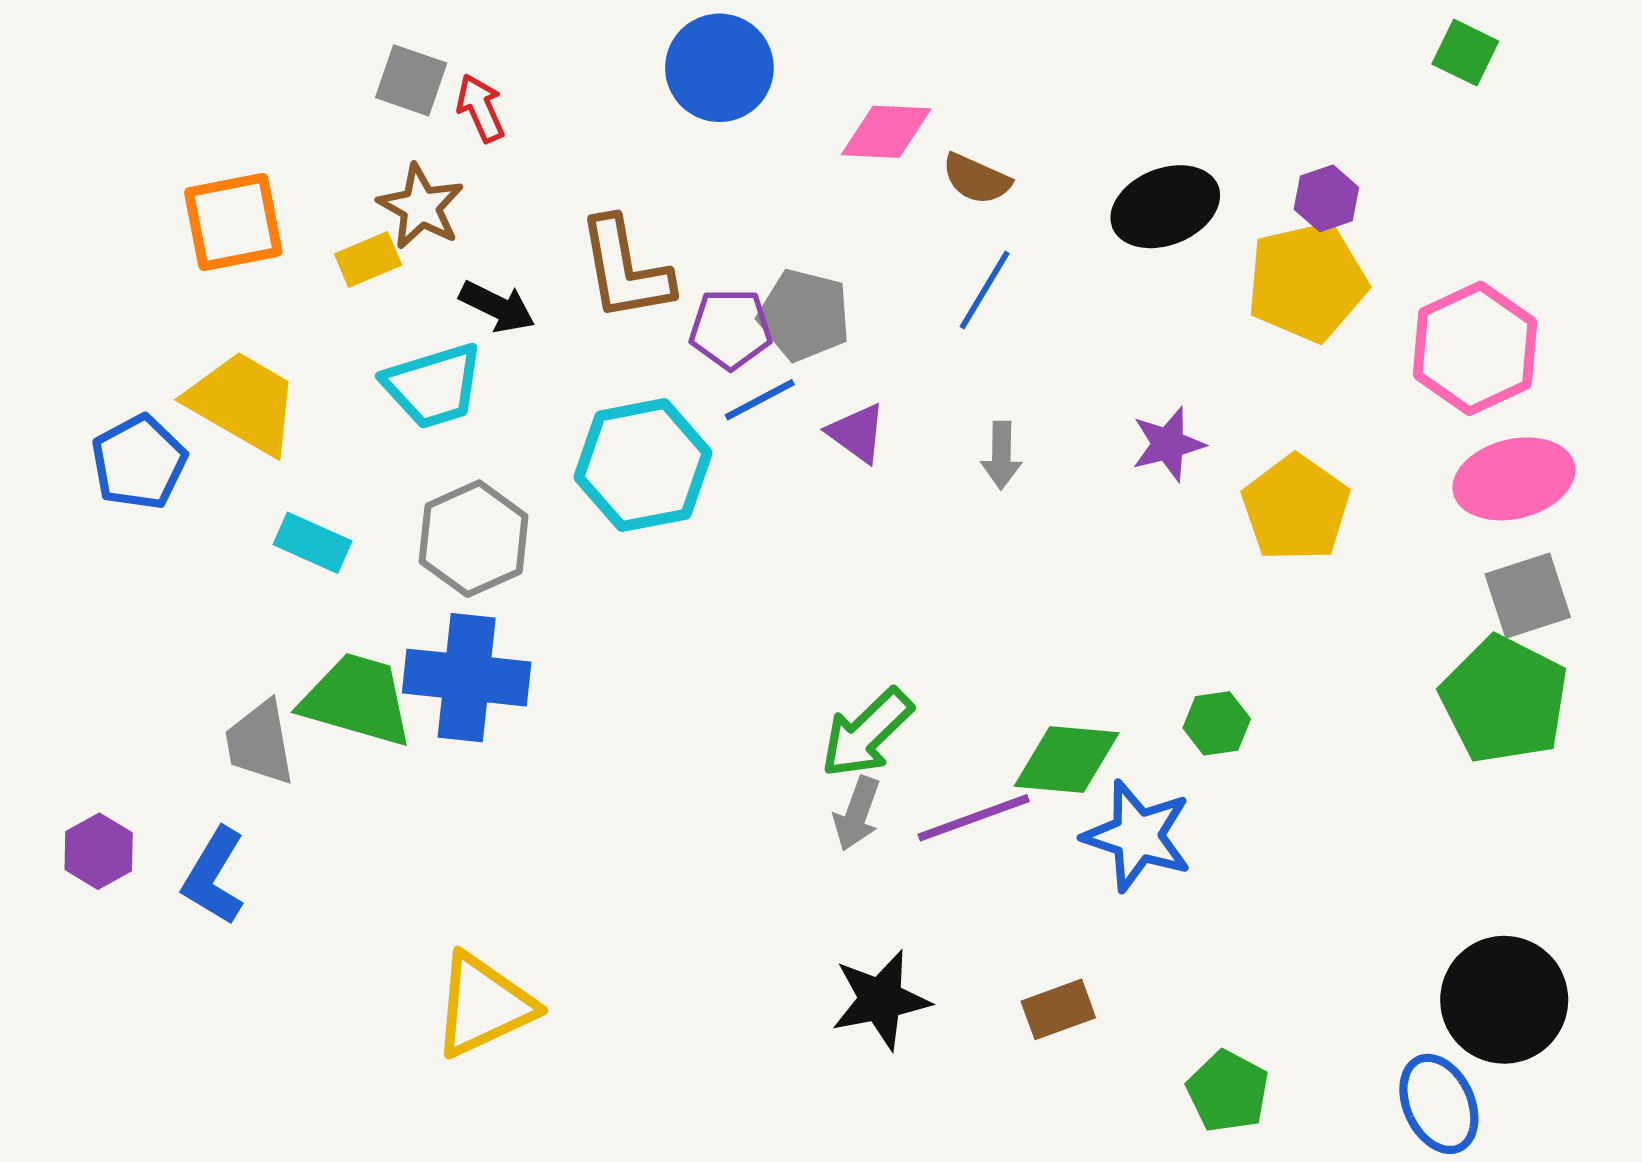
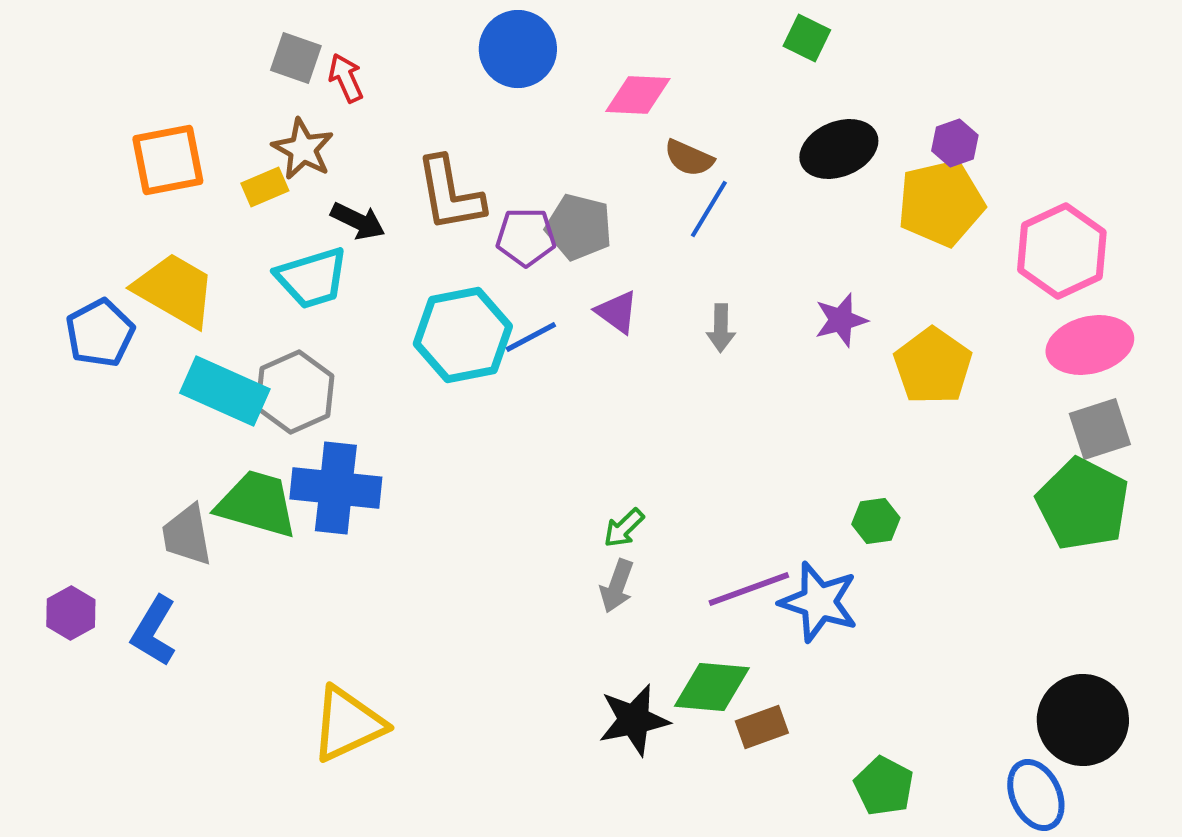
green square: (1465, 53) -> (807, 38), moved
brown semicircle: (976, 179) -> (689, 158), moved
blue line: (760, 400) -> (531, 337), moved
gray hexagon: (474, 539) -> (295, 392), moved
cyan rectangle: (312, 543) -> (225, 391), size x1.6
green arrow: (867, 733) -> (624, 528), size x0.6
green diamond: (1067, 759) -> (712, 687), moved
purple line: (974, 818) -> (749, 589), moved

